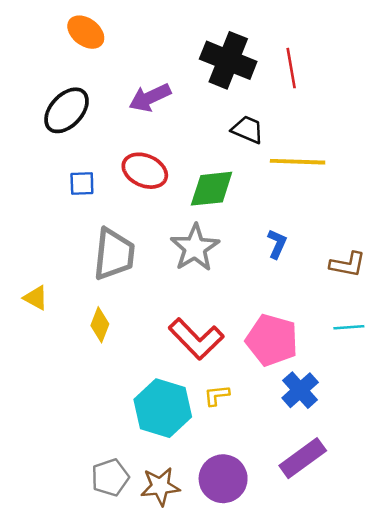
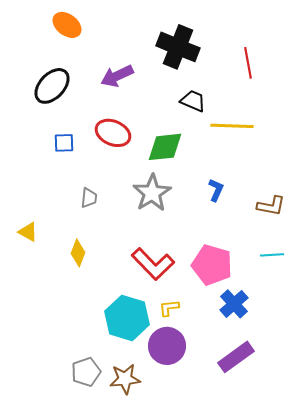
red line: (291, 68) -> (248, 63), moved
gray trapezoid: (114, 254) -> (89, 198), size x0.5
purple circle: (223, 479) -> (167, 346), moved

